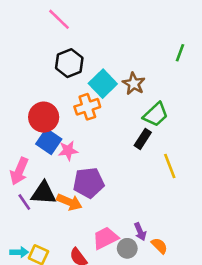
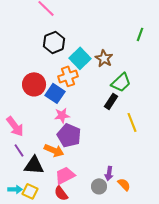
blue square: (49, 142) -> (55, 93), moved
pink star: (68, 151) -> (62, 115), moved
pink arrow: (19, 171) -> (15, 126), turned -60
purple pentagon: (89, 183) -> (69, 135), turned 30
black triangle: (44, 193) -> (34, 165), moved
purple arrow: (140, 232) -> (109, 173), turned 32
pink trapezoid: (105, 238) -> (65, 175), moved

